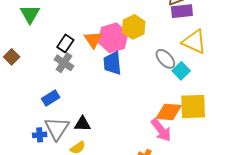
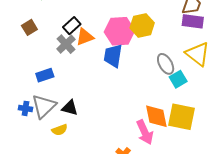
orange triangle: (93, 40) -> (85, 37), moved, turned 30
brown square: (12, 57) -> (29, 27), moved
orange diamond: (169, 112) -> (156, 116), turned 60

